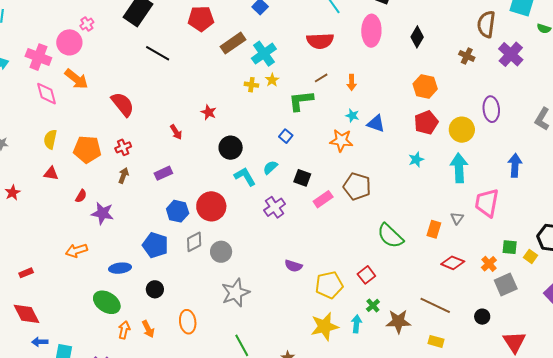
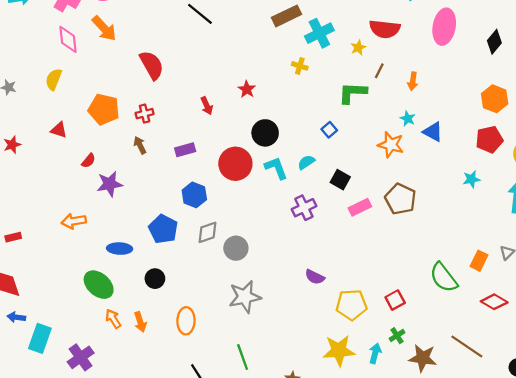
brown line: (321, 78) -> (379, 71), turned -40
yellow star: (272, 80) -> (358, 48), moved
yellow semicircle: (50, 139) -> (54, 79), moved
brown arrow: (123, 175) -> (140, 145), turned -56
red circle: (211, 206) -> (235, 164), moved
purple star: (102, 213) -> (110, 184), turned -30
green semicircle: (390, 236) -> (444, 277), moved
orange arrow: (124, 330) -> (113, 319), turned -54

